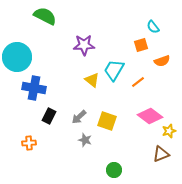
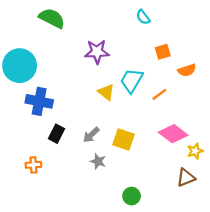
cyan semicircle: (153, 27) -> (143, 17), moved

